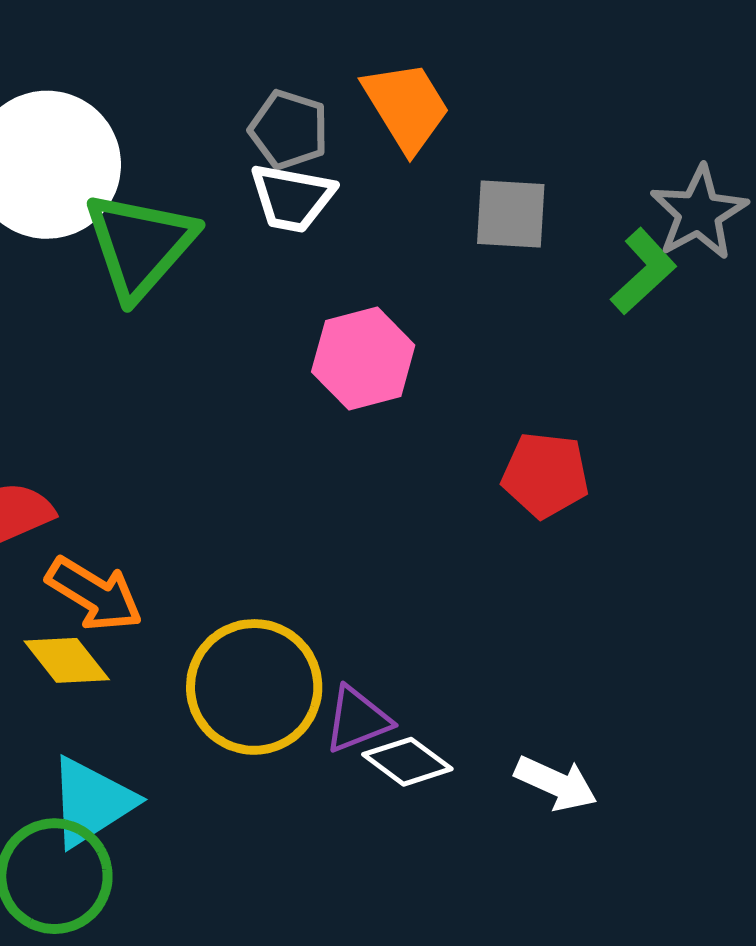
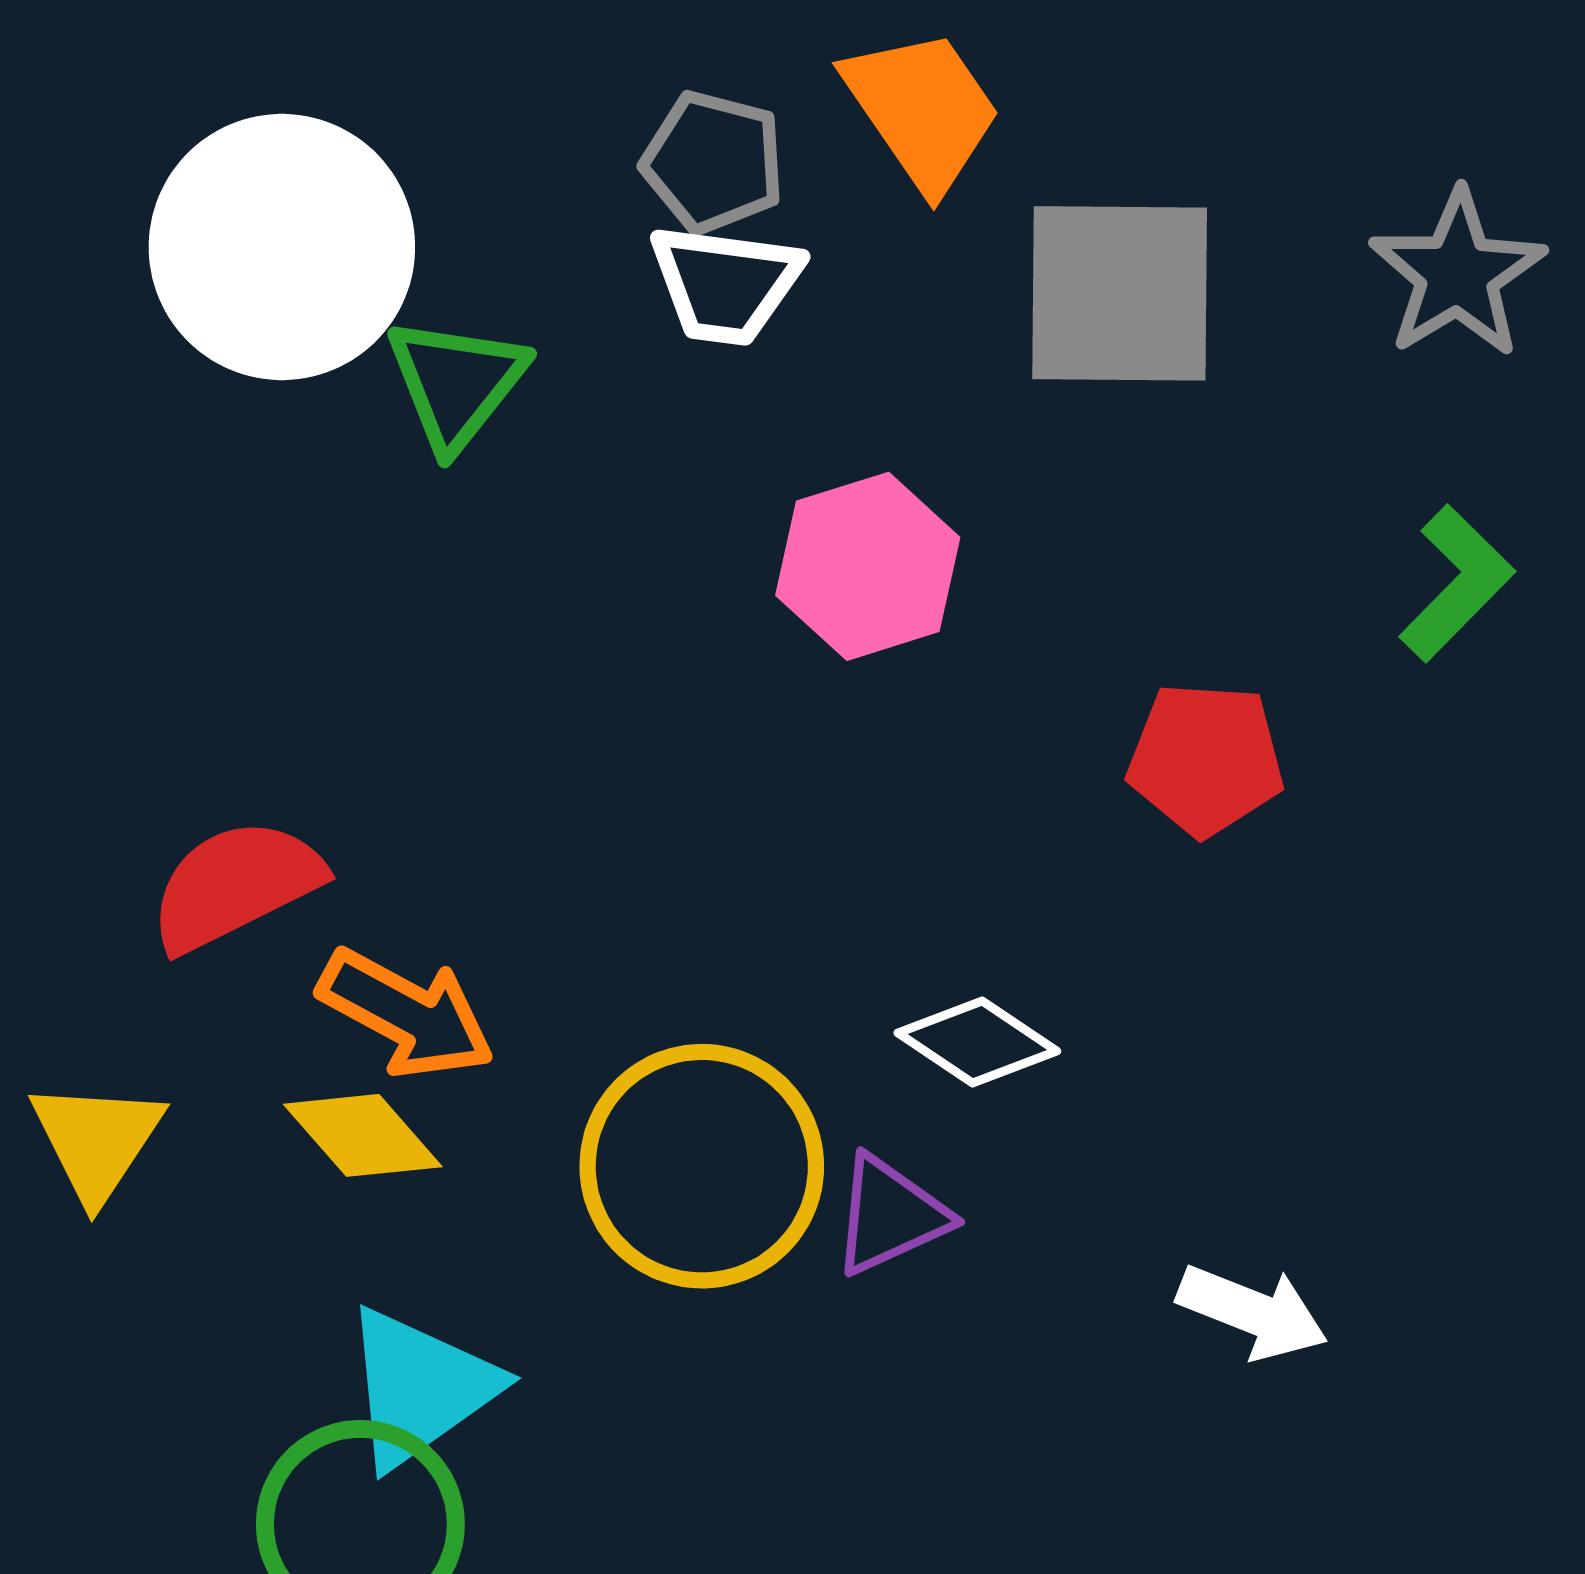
gray square: (511, 214) -> (1120, 293), size x1.5
green triangle: (140, 245) -> (456, 383), size x0.7
green L-shape: (643, 271) -> (1457, 583), moved
white diamond: (407, 762) -> (977, 1042), moved

